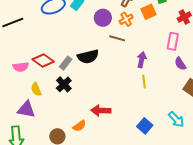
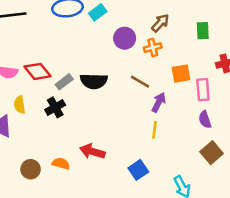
orange square: (148, 12) -> (181, 74), moved
brown line: (117, 38) -> (140, 82), moved
pink rectangle: (173, 41) -> (203, 90), turned -30
orange semicircle: (79, 126) -> (61, 163), turned -144
blue square: (145, 126) -> (138, 170), moved

